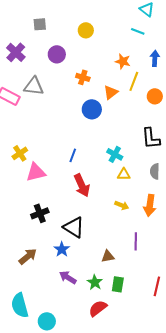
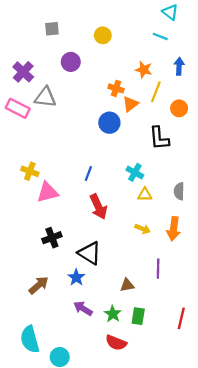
purple cross: (16, 52) -> (23, 72), moved
orange cross: (83, 77) -> (116, 88), moved
black L-shape: (151, 138) -> (159, 138), moved
yellow cross: (20, 153) -> (30, 171), turned -35
red semicircle: (98, 308) -> (116, 343), turned -120

